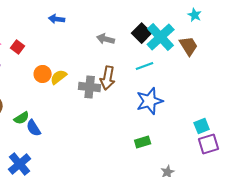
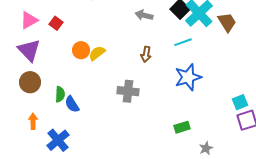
brown arrow: (108, 78) -> (146, 54), size x0.7
gray cross: (90, 87) -> (128, 91), moved
green semicircle: (22, 118) -> (60, 94), turned -56
green rectangle: (143, 142) -> (182, 127), moved

